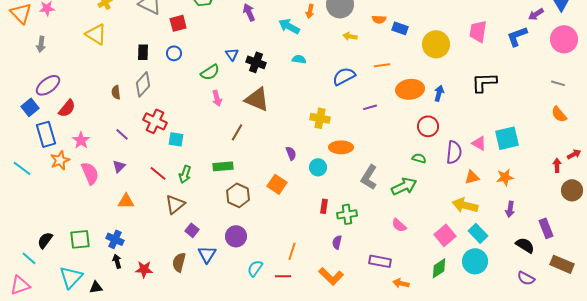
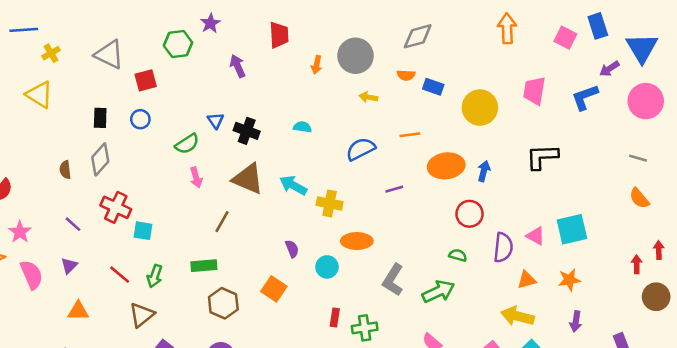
cyan arrow: (289, 26) -> (293, 185), moved
red arrow: (574, 154) -> (659, 250), turned -64

